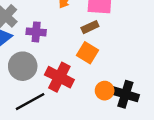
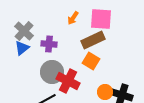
brown rectangle: (90, 27) -> (93, 40), size x1.6
gray circle: (23, 66) -> (52, 72), moved

